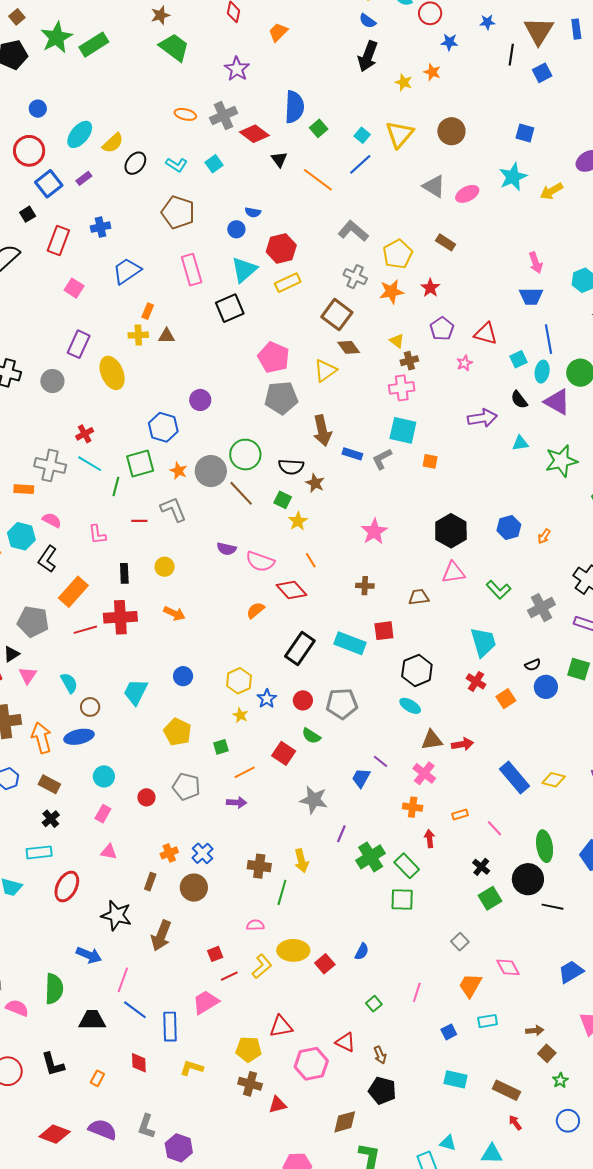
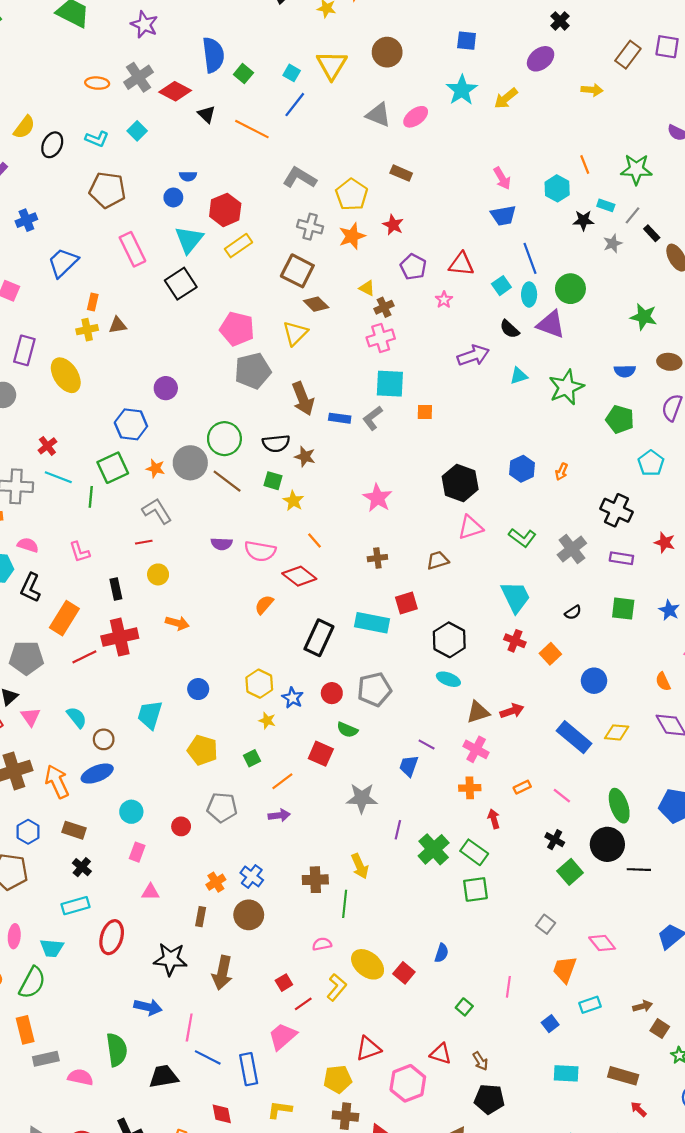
red line: (139, 521) -> (144, 542), moved
blue circle: (546, 687) -> (594, 681), moved
yellow ellipse: (293, 950) -> (368, 964), turned 48

